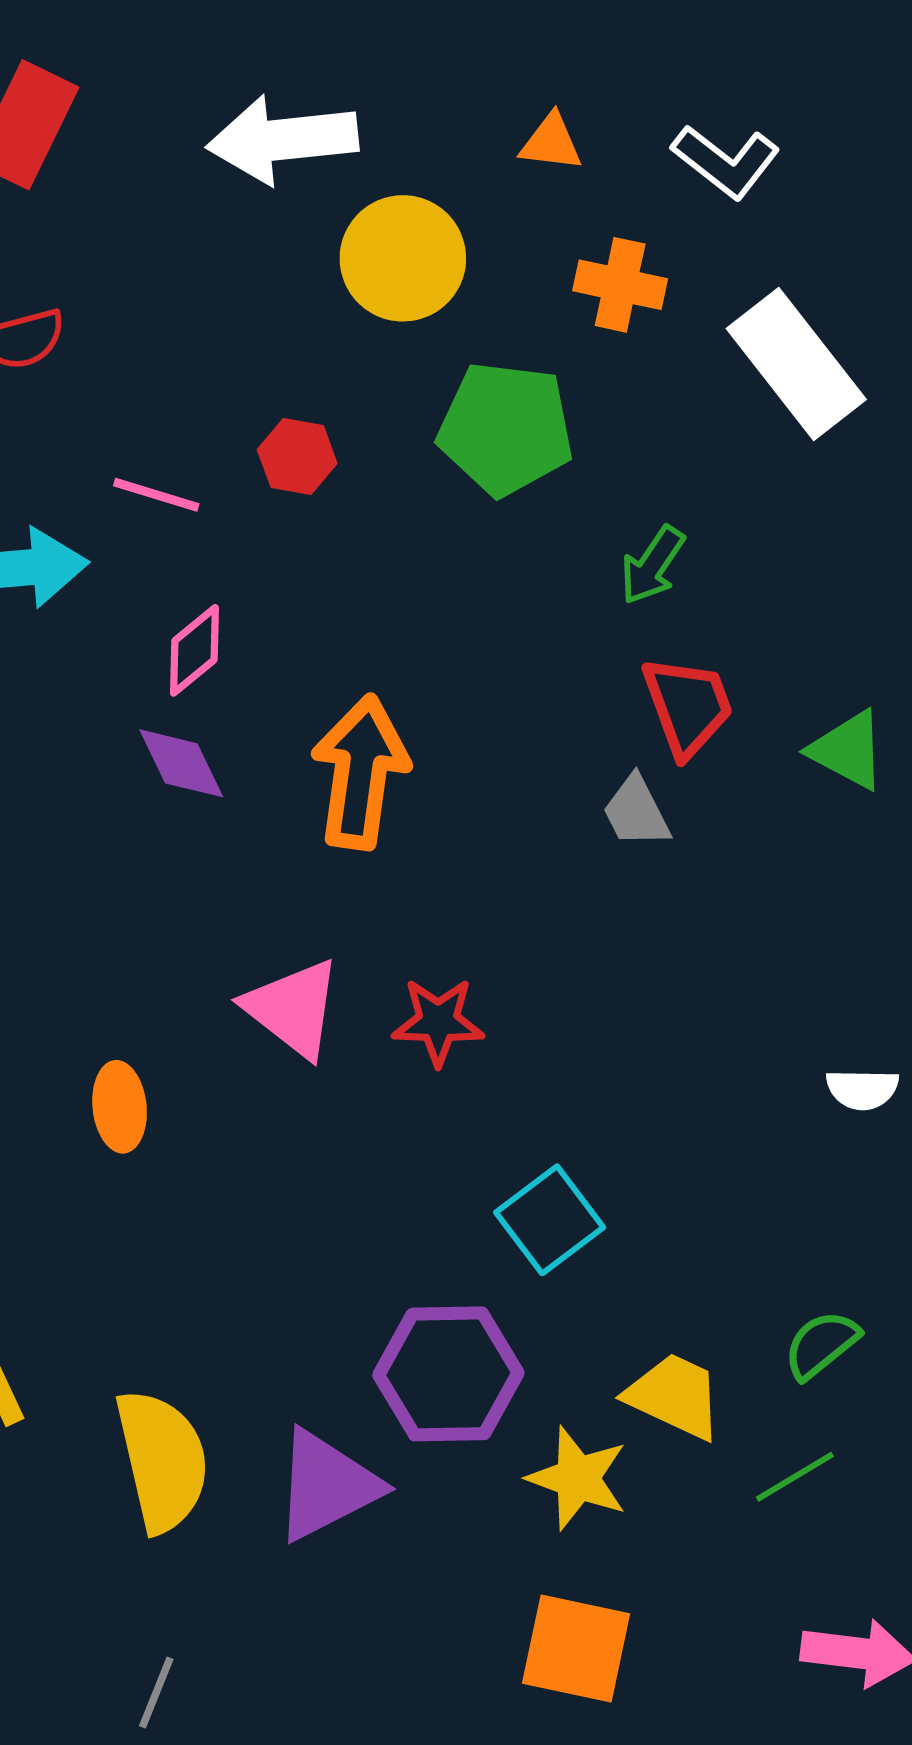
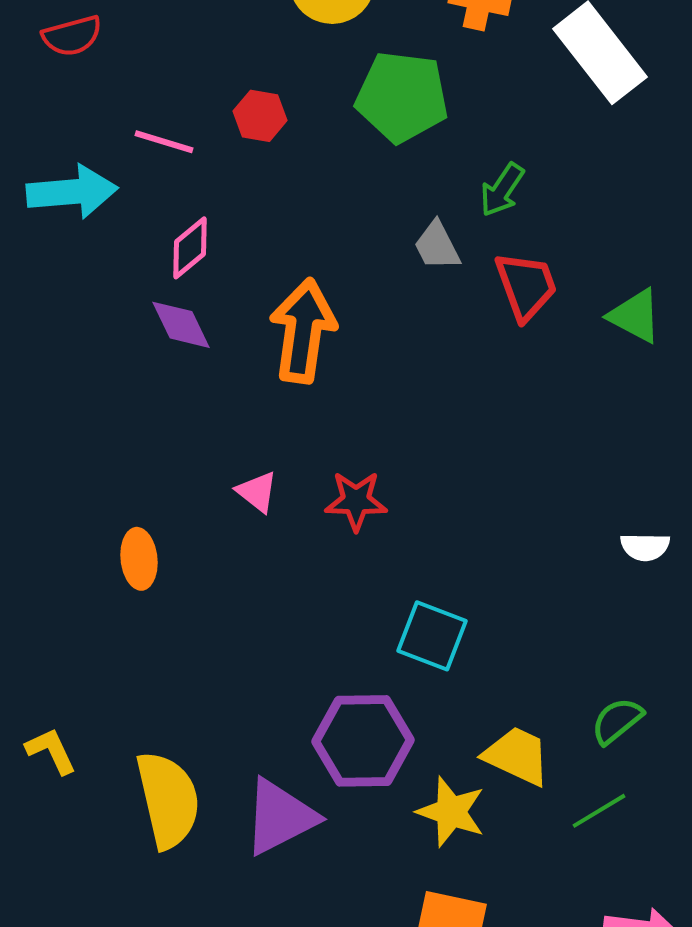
gray trapezoid: (636, 812) -> (437, 246), moved
pink triangle: (293, 1008) -> (257, 492), size x0.6
cyan square: (550, 1220) -> (432, 636), turned -32

